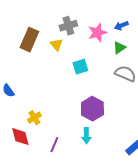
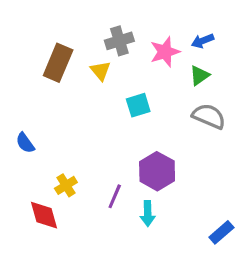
purple line: (54, 145) -> (115, 196), moved

